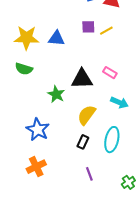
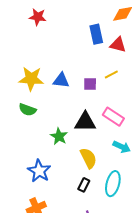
purple square: (88, 27) -> (90, 84), moved
pink rectangle: (110, 73) -> (113, 117), size x1.5
yellow semicircle: (87, 115) -> (88, 158), turned 115

